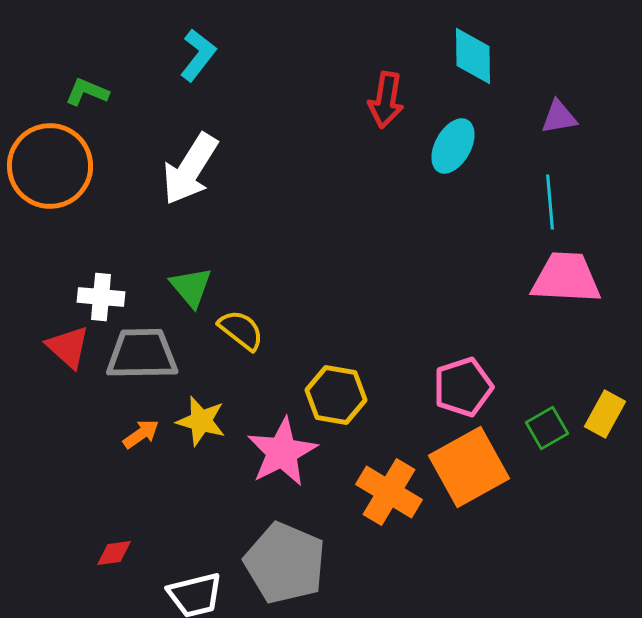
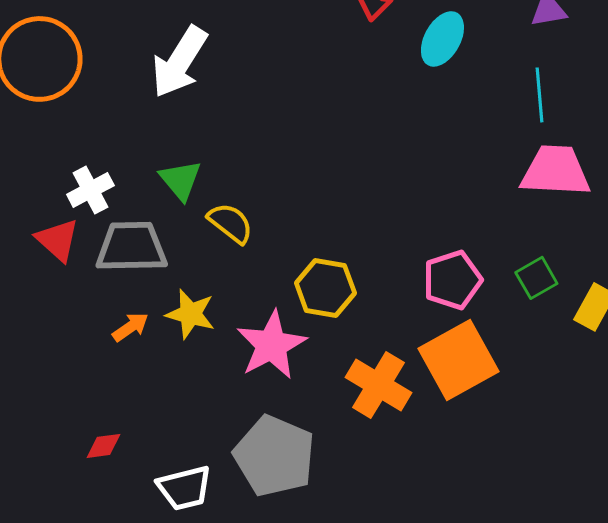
white cross: (101, 297) -> (90, 190), turned -33
green square: (547, 428) -> (536, 278), moved

